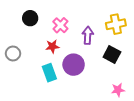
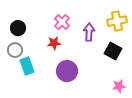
black circle: (30, 18) -> (18, 28), moved
purple circle: (74, 65) -> (67, 71), moved
cyan rectangle: (49, 73) -> (27, 66), moved

